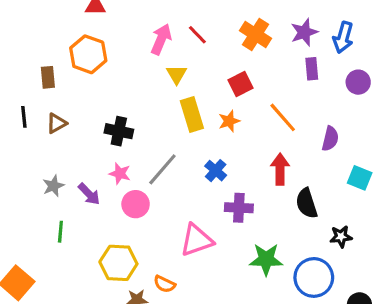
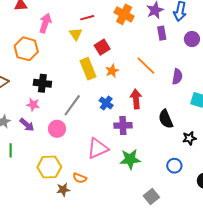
red line: (197, 35) -> (87, 18), turned -56
pink arrow: (161, 39) -> (45, 23), moved
orange hexagon: (88, 54) -> (26, 49), moved
yellow triangle: (177, 74) -> (76, 34), moved
red square: (240, 84) -> (102, 47), moved
red arrow: (280, 169) -> (136, 99), moved
pink star: (120, 174) -> (33, 105), moved
green star: (266, 259) -> (130, 159), moved
blue circle: (314, 277) -> (174, 166), size x0.6

